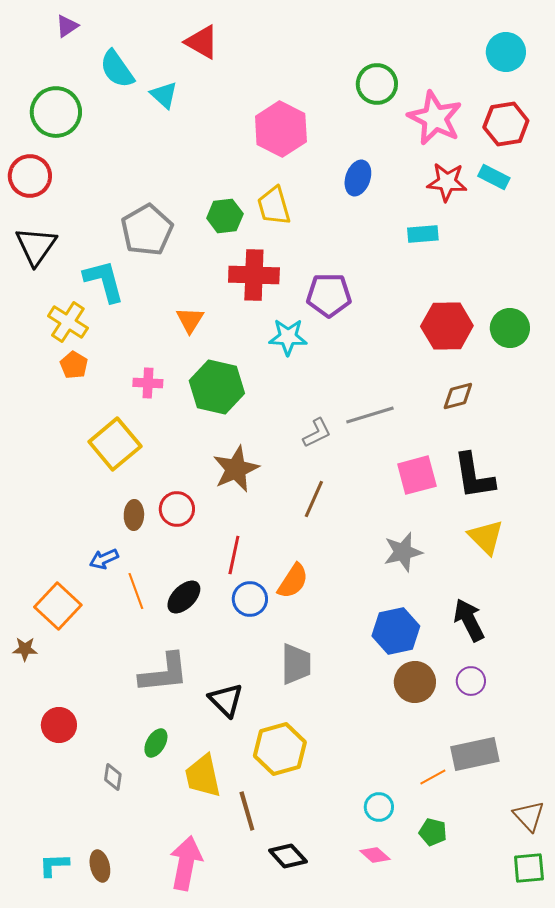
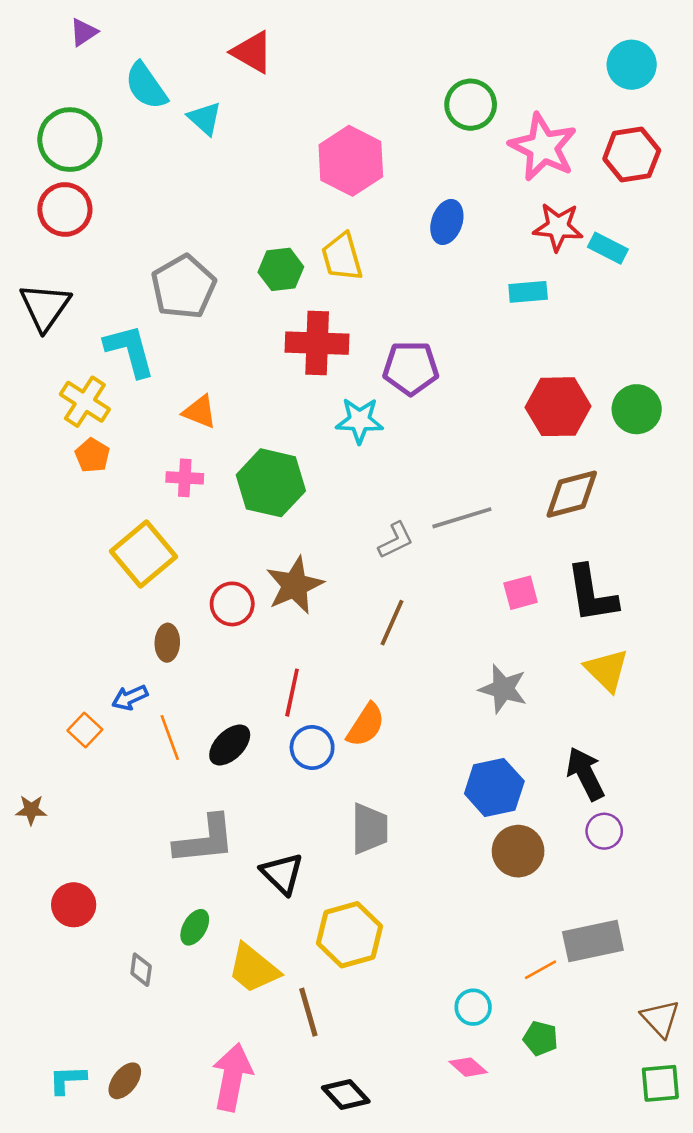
red circle: (30, 176) -> (65, 209), moved
cyan rectangle: (494, 177) -> (608, 248), moved
orange triangle: (190, 320) -> (200, 412), moved, turned -40
brown diamond: (458, 396) -> (572, 494), size x1.4
pink square: (417, 475) -> (521, 593), size x0.7
red circle: (177, 509) -> (232, 604), moved
gray star: (403, 552) -> (503, 689), turned 30
orange square: (58, 606) -> (85, 730), moved, size x0.6
purple circle: (471, 681) -> (604, 831), moved
yellow trapezoid: (203, 776) -> (253, 968), turned -39
black diamond: (288, 856) -> (346, 1095), moved
brown ellipse: (100, 866) -> (125, 1081), turned 52

